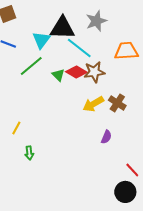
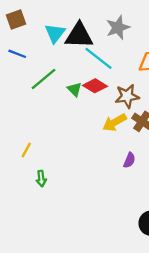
cyan triangle: (41, 40) -> (55, 33), moved
brown star: (94, 72) -> (127, 96), moved

